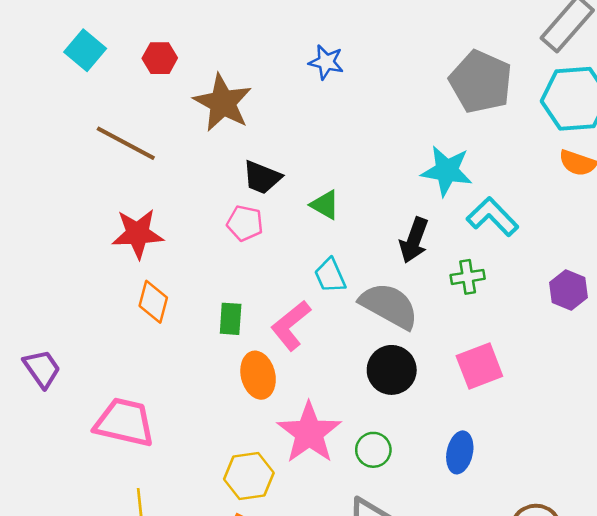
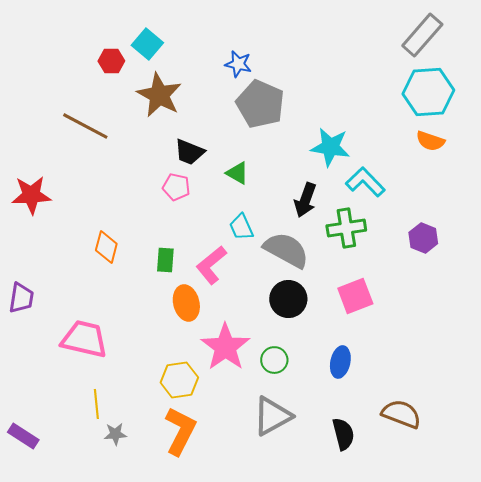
cyan square: (85, 50) -> (147, 44), moved
gray pentagon: (481, 82) -> (260, 104), moved
red star: (138, 234) -> (31, 195), moved
green cross: (468, 277) -> (346, 228), size x1.5
purple trapezoid: (42, 369) -> (21, 298), turned 44

